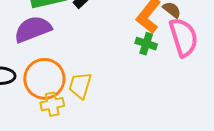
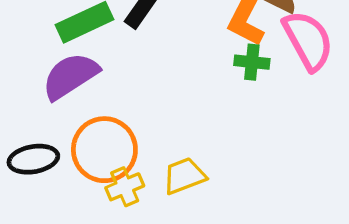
yellow trapezoid: (80, 85) -> (184, 176), moved, turned 64

